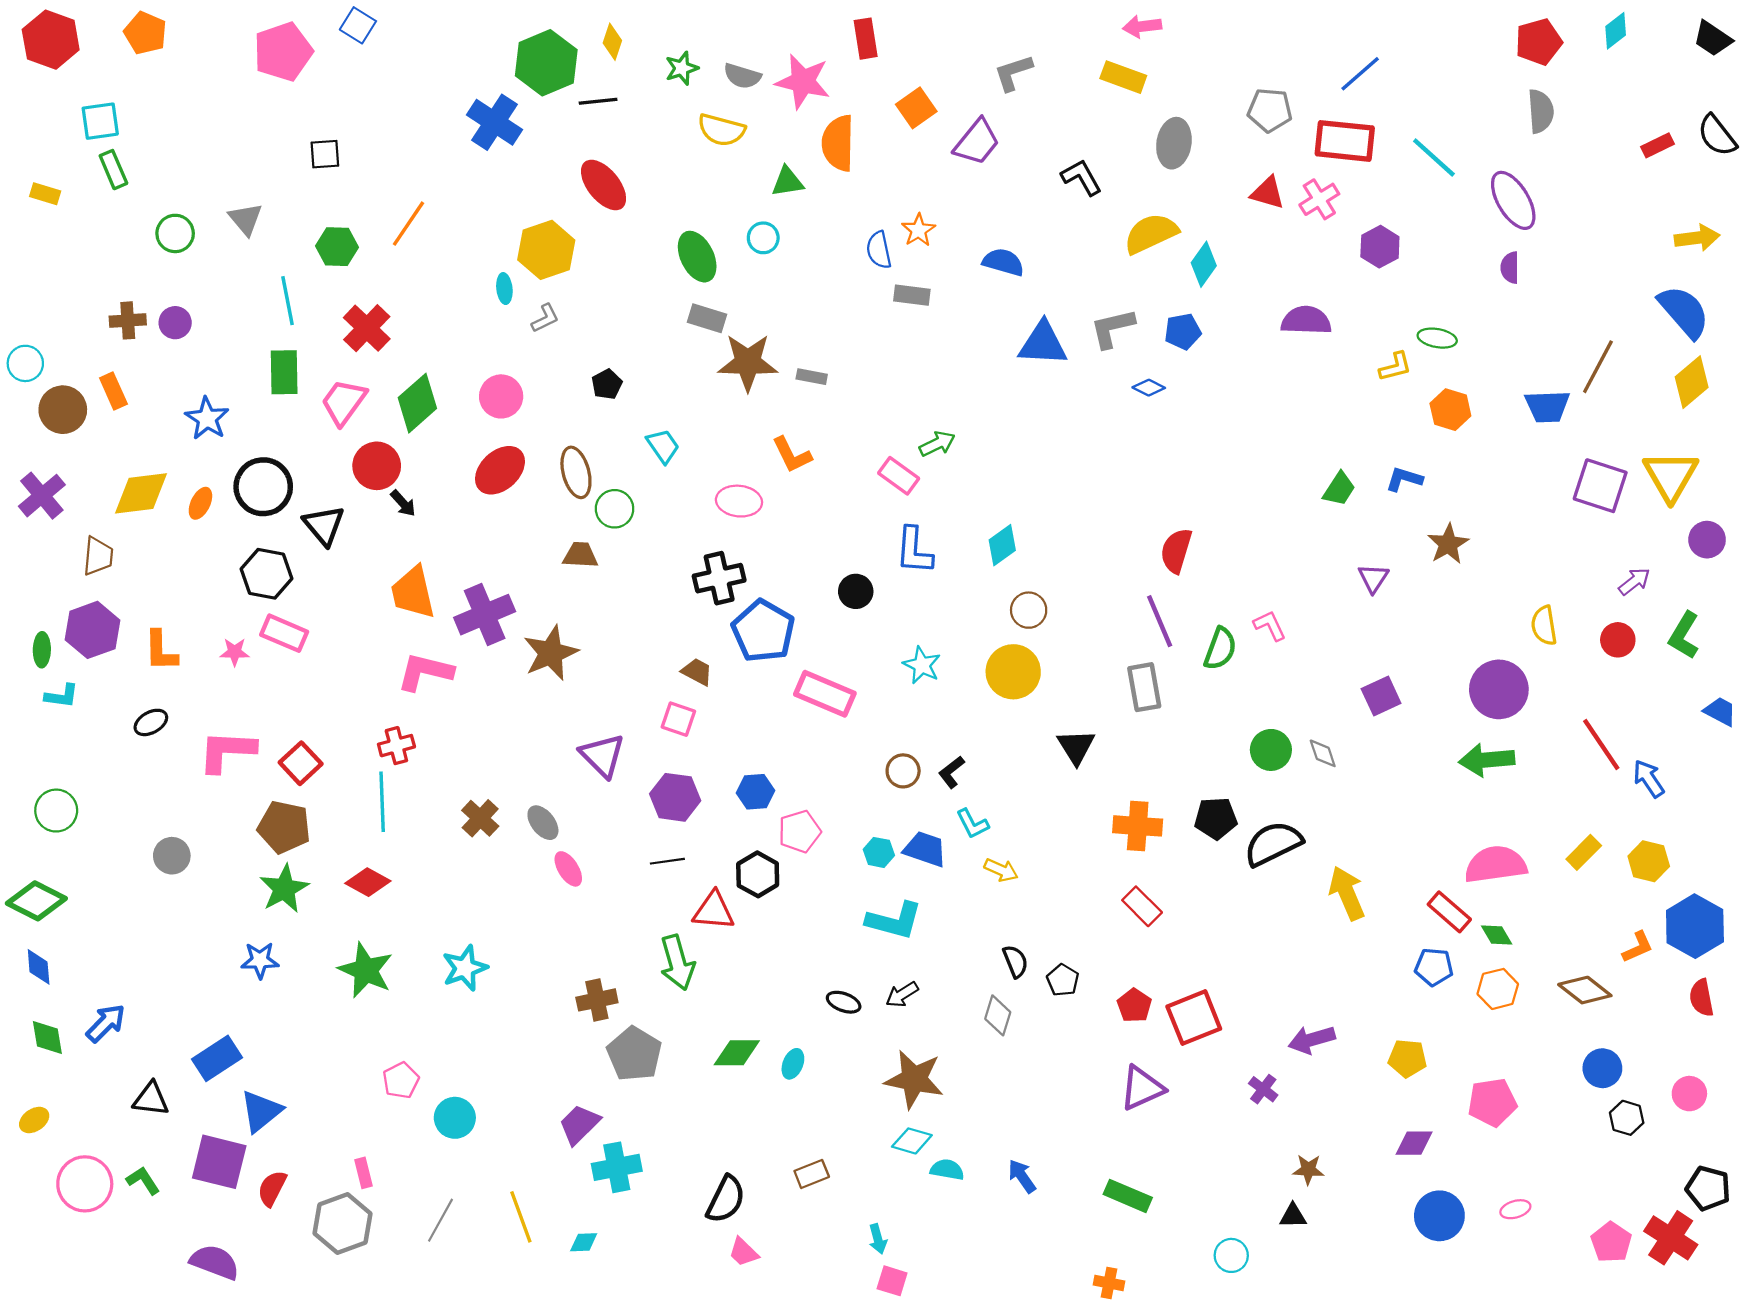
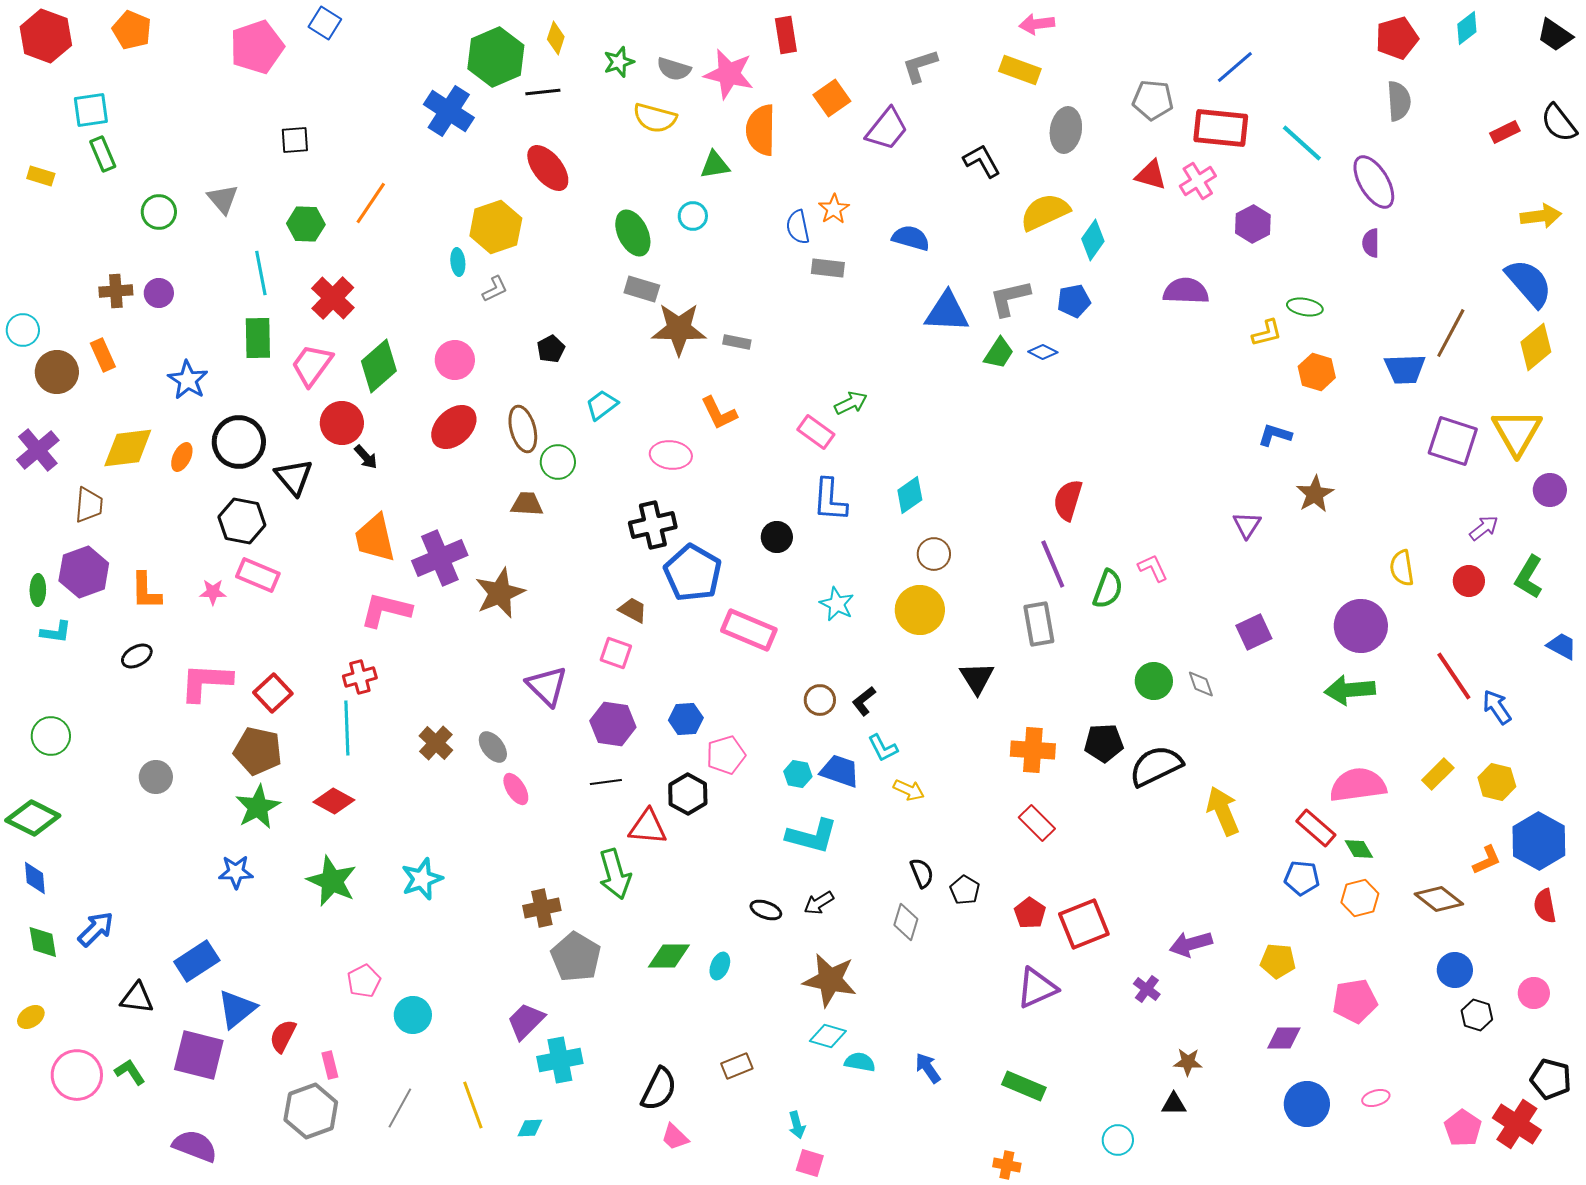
cyan trapezoid: (663, 446) -> (602, 405), turned -92
green trapezoid: (1339, 489) -> (999, 353), moved
red semicircle: (272, 1188) -> (283, 1036), moved

